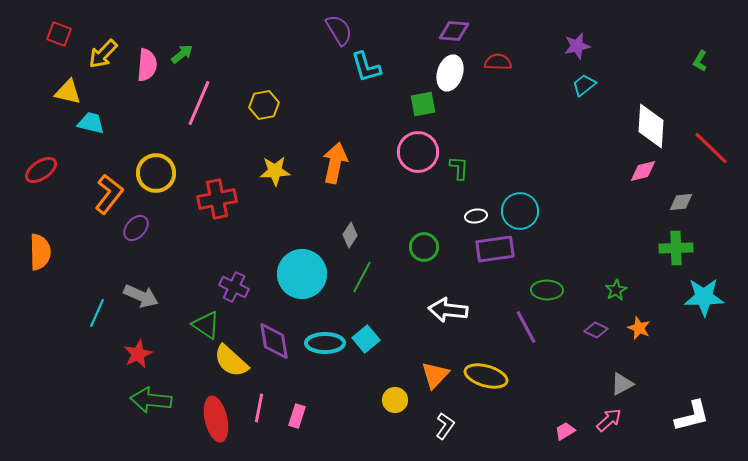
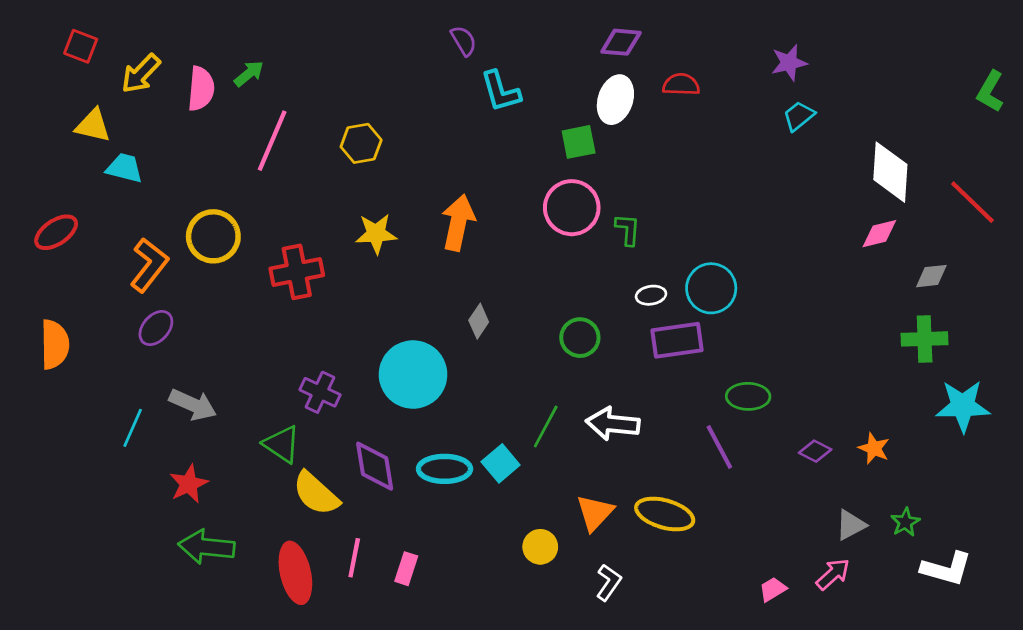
purple semicircle: (339, 30) -> (464, 41), size x0.7
green L-shape: (700, 61) -> (990, 91), moved, size x1.4
purple ellipse: (136, 228) -> (156, 328), moved
green line: (362, 277) -> (546, 426), moved
green star: (616, 290) -> (905, 522), moved
white L-shape: (692, 416) -> (946, 569), turned 30

